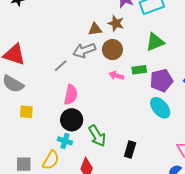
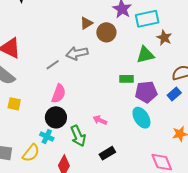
brown star: (116, 23) -> (164, 38), moved
brown triangle: (95, 29) -> (86, 23), moved, turned -32
brown circle: (112, 50) -> (106, 32), moved
pink arrow: (116, 76) -> (100, 120), moved
black rectangle: (130, 149) -> (107, 153), turned 35

